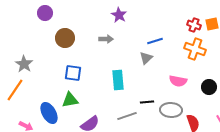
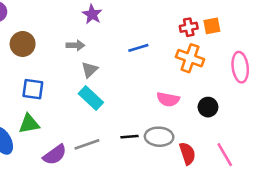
red cross: (194, 25) -> (189, 27), turned -32
gray triangle: (146, 58) -> (90, 70), moved
cyan rectangle: (118, 80) -> (91, 98), turned -42
black line: (147, 102) -> (129, 137), moved
gray line: (127, 116) -> (87, 144), moved

